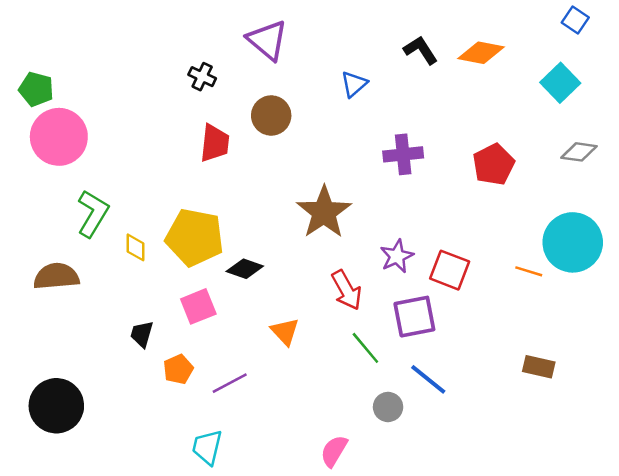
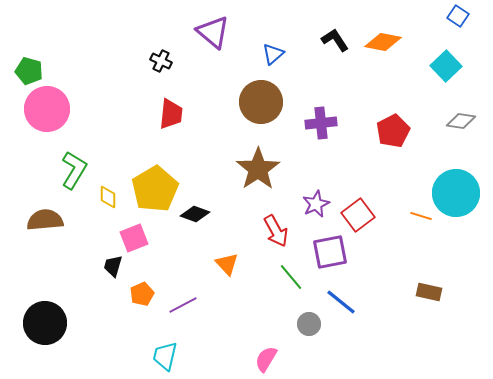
blue triangle: (354, 84) -> (273, 54), moved
brown circle: (271, 116) -> (261, 102), moved, size x1.4
yellow pentagon: (195, 237) -> (155, 189), turned 30
red square: (450, 270) -> (358, 215), turned 32
pink square: (198, 306) -> (134, 238), moved

